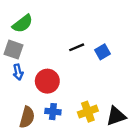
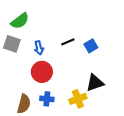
blue arrow: (18, 72) -> (39, 48), moved
black triangle: (116, 116) -> (95, 83), moved

